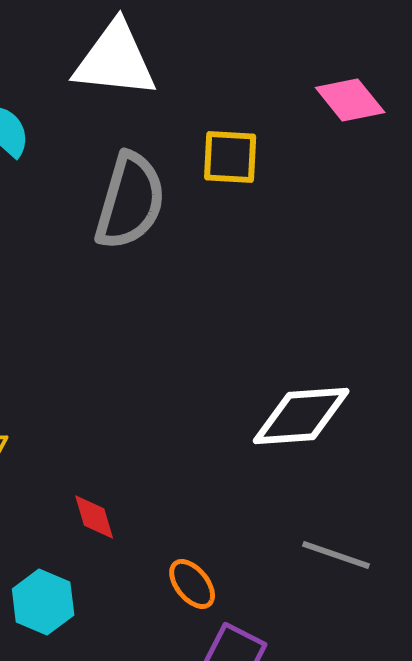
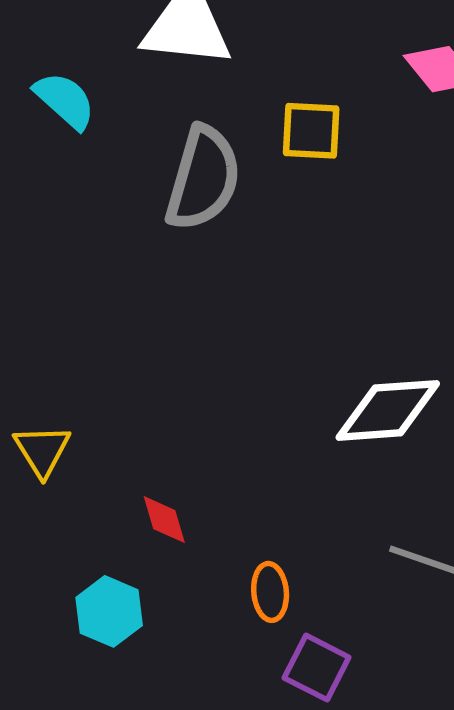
orange ellipse: (192, 584) -> (270, 592), turned 34

